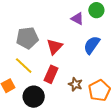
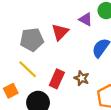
red triangle: (55, 47) -> (60, 32), moved
brown star: (75, 84) -> (82, 78), moved

